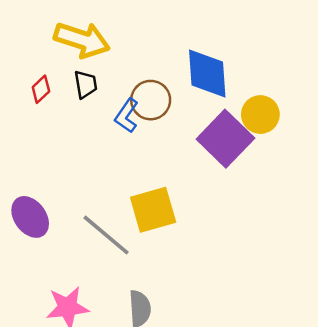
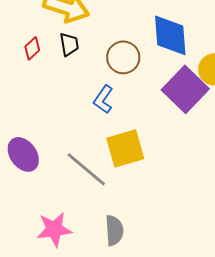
blue L-shape: (127, 116) -> (103, 99), moved

